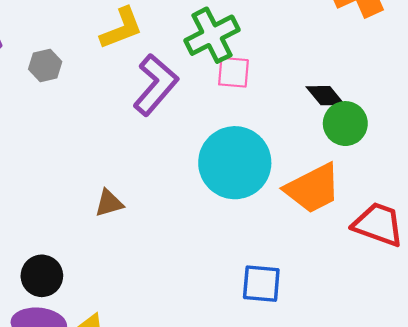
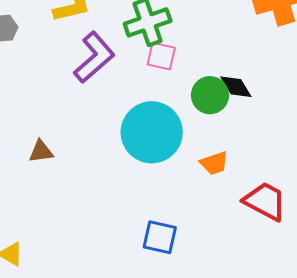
green circle: (345, 124) -> (210, 95), moved
orange trapezoid: (313, 188) -> (214, 163), size x0.6

